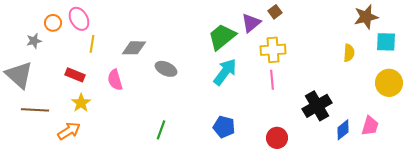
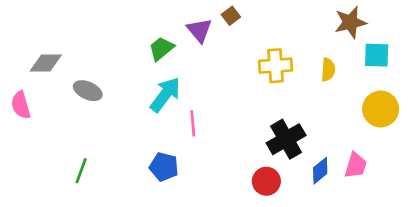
purple triangle: (251, 23) -> (199, 30), turned -30
green trapezoid: (222, 37) -> (161, 49), size x0.7
yellow cross: (273, 50) -> (276, 66), moved
pink line: (272, 80) -> (193, 123), moved
red circle: (277, 138) -> (266, 181), moved

